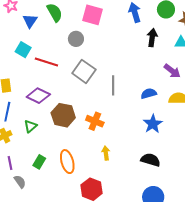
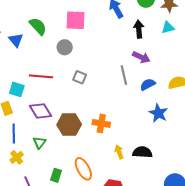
cyan square: (23, 50) -> (17, 89), moved
gray square: (84, 71) -> (80, 77), size x0.6
purple arrow: (172, 71) -> (141, 57), moved
gray line: (113, 85) -> (124, 75), moved
purple diamond: (38, 96) -> (41, 111), turned 45
black semicircle: (151, 160) -> (142, 152), moved

